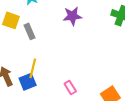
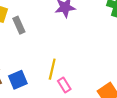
yellow line: (33, 68) -> (52, 69), moved

